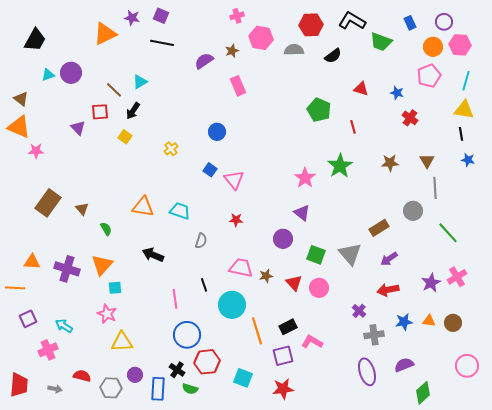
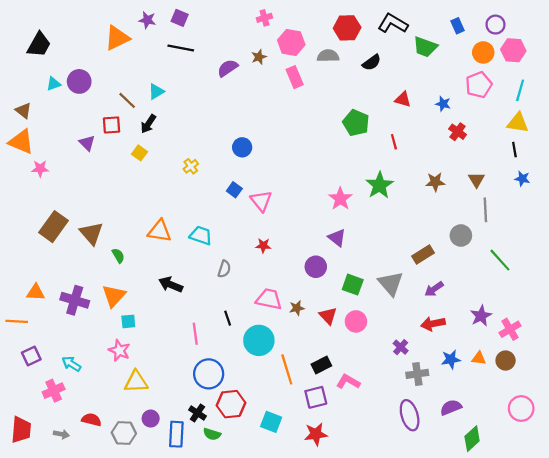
pink rectangle: (238, 86) -> (295, 77), moved
brown triangle: (82, 209) -> (91, 233), size x1.6
pink cross: (457, 277) -> (510, 329), moved

